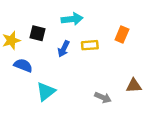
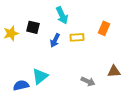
cyan arrow: (72, 19) -> (62, 15), turned 72
blue semicircle: (23, 65) -> (21, 85), moved, turned -35

